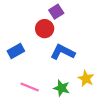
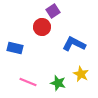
blue rectangle: (16, 51) -> (15, 48), turned 42
blue L-shape: (63, 52) -> (74, 44), moved

